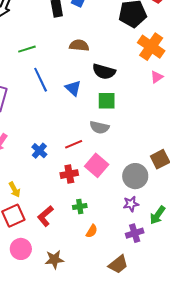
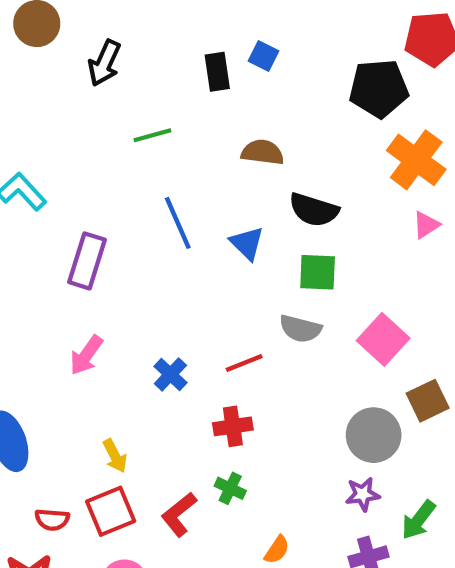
green line: (27, 49) -> (152, 135), moved
pink square: (97, 165) -> (383, 339), moved
green cross: (80, 207) -> (230, 488), moved, turned 32

